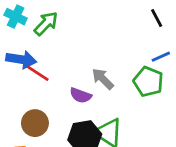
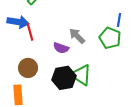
blue line: (161, 57) -> (119, 20), turned -56
red line: (38, 73) -> (30, 32), turned 42

